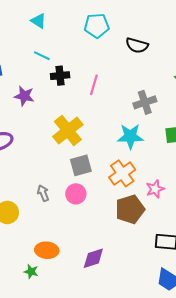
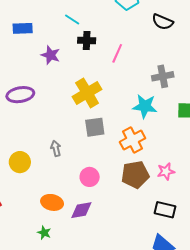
pink star: (155, 189) -> (166, 171), moved
pink circle: (76, 194) -> (90, 177), moved
purple diamond: (93, 258) -> (81, 210), moved
green star: (31, 271) -> (44, 233), moved

